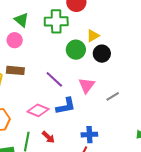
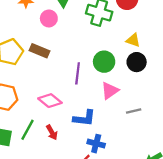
yellow triangle: (93, 36) -> (133, 40), turned 32
green circle: (76, 50) -> (104, 62), moved
purple line: (54, 79) -> (78, 73), turned 36
blue L-shape: (66, 106) -> (84, 118), moved

